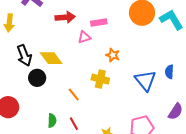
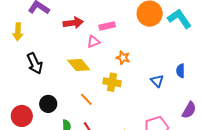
yellow diamond: (51, 58) -> (79, 65), moved
black circle: (37, 78) -> (48, 104), moved
blue triangle: (145, 80) -> (157, 81), size x0.6

